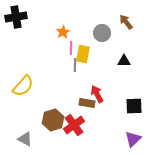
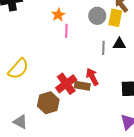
yellow rectangle: (83, 54) -> (115, 18), moved
gray line: (75, 65) -> (103, 48), moved
red cross: (74, 125) -> (66, 84), moved

